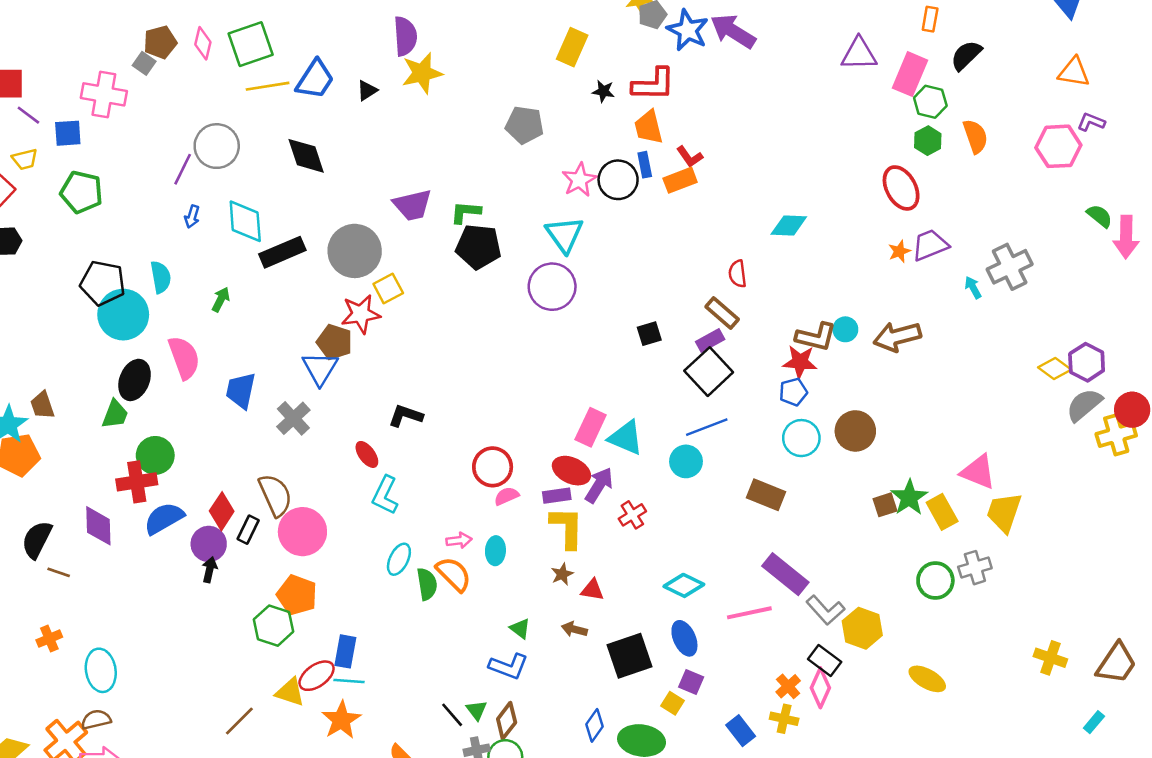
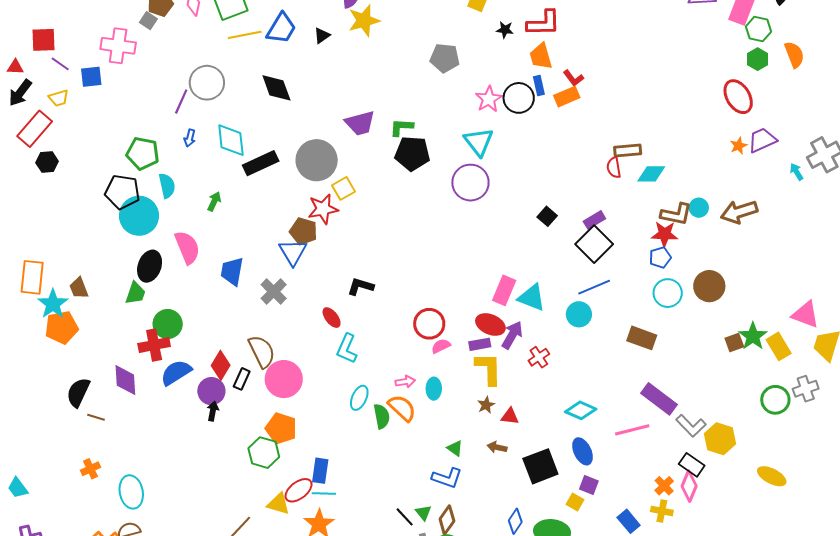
green pentagon: (81, 192) -> (143, 153), moved
cyan diamond: (789, 225) -> (651, 174), moved
brown rectangle: (722, 313) -> (628, 150), moved, turned -44
black square: (649, 334) -> (547, 216), turned -30

